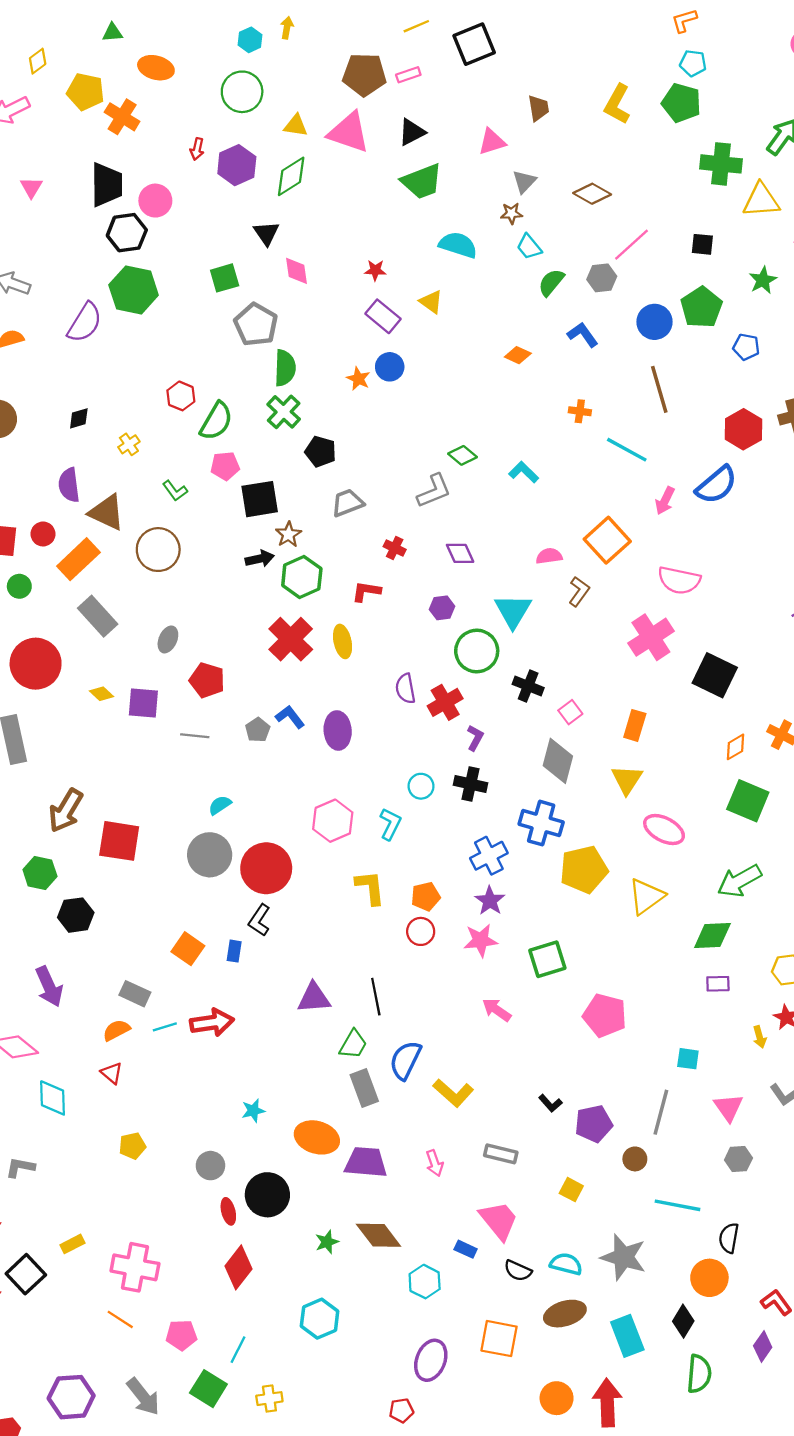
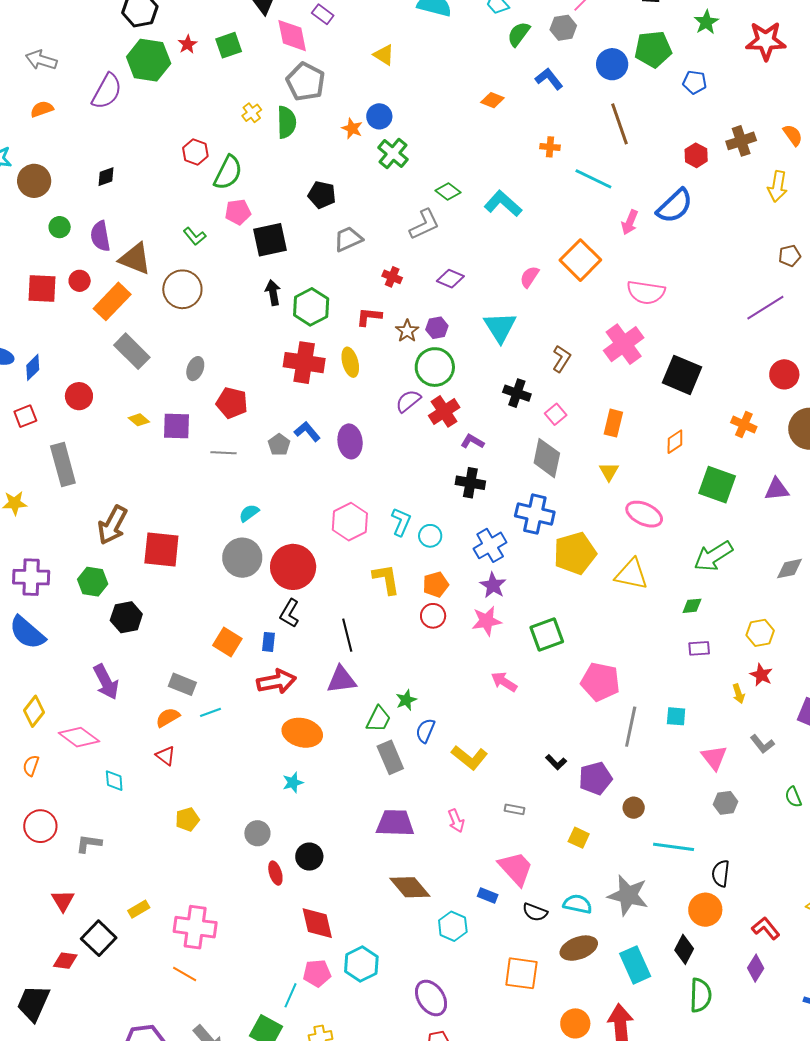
red star: (375, 270) -> (188, 44), moved, turned -30
pink diamond: (296, 271) -> (292, 36), size x1.4
yellow triangle: (431, 302) -> (384, 55), moved
green pentagon: (701, 307) -> (653, 49), turned 30
purple rectangle: (383, 316) -> (323, 14), moved, size x0.7
gray pentagon: (256, 325) -> (306, 82), moved
green cross: (284, 412) -> (393, 153), moved
red hexagon: (743, 429) -> (696, 155), size x0.7
yellow cross: (129, 444) -> (252, 113), moved
cyan L-shape: (524, 472) -> (503, 204), size x1.4
brown star: (288, 534) -> (407, 331), moved
purple diamond: (460, 553) -> (450, 279), turned -40
pink semicircle: (549, 556) -> (529, 277), turned -45
black arrow: (260, 559) -> (273, 293), turned -85
green circle: (19, 586) -> (60, 227), moved
brown L-shape: (579, 591) -> (562, 359), moved
red cross: (291, 639) -> (304, 363), turned -33
green circle: (477, 651) -> (435, 367), moved
red circle: (36, 664) -> (79, 396), size x0.6
purple semicircle: (405, 689) -> (408, 401), turned 64
purple L-shape: (475, 738) -> (472, 441), turned -85
orange diamond: (735, 747) -> (675, 442), moved
yellow triangle: (627, 780) -> (609, 472), size x0.7
cyan circle: (421, 786) -> (430, 536), moved
yellow triangle: (646, 896) -> (632, 574), turned 51
green diamond: (712, 935) -> (692, 606), size x0.6
black line: (376, 997) -> (347, 635), moved
red arrow: (212, 1023) -> (276, 681), moved
blue semicircle: (405, 1060) -> (425, 731), size x0.7
cyan diamond: (53, 1098) -> (114, 781), size x0.7
gray line: (661, 1112) -> (631, 727), moved
orange ellipse: (317, 1137) -> (302, 733), moved
gray rectangle: (501, 1154) -> (514, 809), size x0.7
black circle: (267, 1195) -> (309, 857), size x0.7
green star: (327, 1242) -> (406, 700), moved
red diamond: (239, 1267) -> (317, 923), moved, turned -48
pink pentagon: (181, 1335) -> (317, 973), moved
purple ellipse: (431, 1360) -> (431, 998), moved, turned -51

